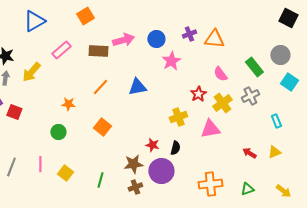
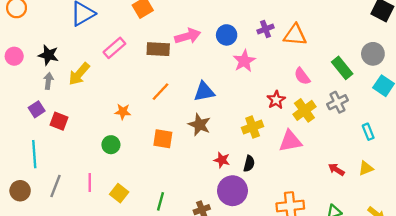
orange square: (102, 127) -> (163, 139), turned -30
brown star: (133, 164) -> (199, 125), moved, turned 30

